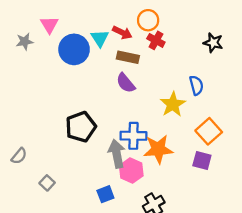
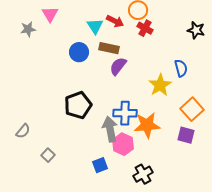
blue circle: (74, 49) -> (79, 52), moved, size x0.7
brown rectangle: (128, 57) -> (109, 48), moved
purple semicircle: (126, 83) -> (118, 66), turned 78

